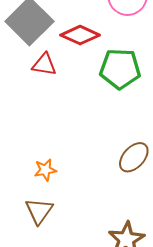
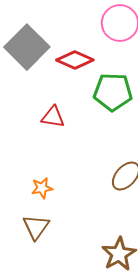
red triangle: (44, 65) -> (53, 117), moved

